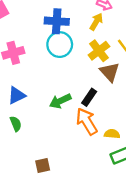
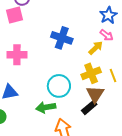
cyan circle: (60, 45) -> (59, 86), moved
black rectangle: (89, 97) -> (89, 107), moved

